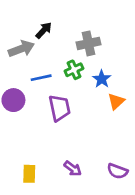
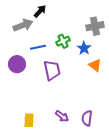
gray cross: (88, 43) -> (95, 26), moved
orange triangle: (116, 101) -> (95, 65), turned -40
purple semicircle: (117, 171) -> (87, 118), moved, turned 77

